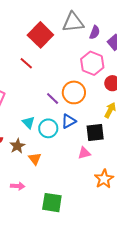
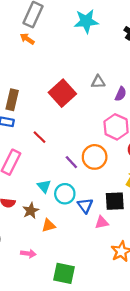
gray triangle: (73, 22) -> (98, 82), size x0.6
red line: (26, 63) -> (40, 137), moved
blue triangle: (69, 121) -> (85, 206), moved, turned -42
orange triangle: (35, 159) -> (49, 225), turned 48

